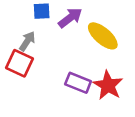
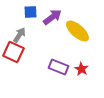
red star: (108, 85) -> (81, 69), size x0.6

